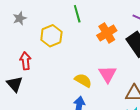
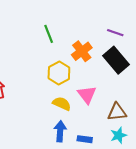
yellow hexagon: (51, 36) -> (59, 73), moved

